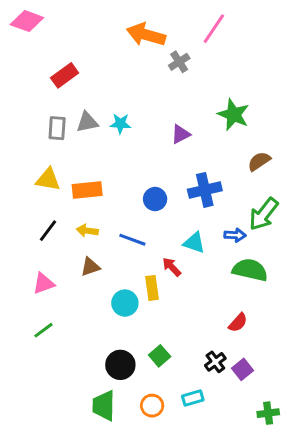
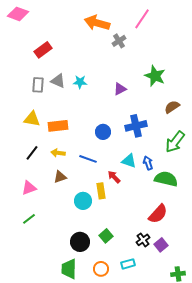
gray triangle: (87, 122) -> (58, 81), turned 35
blue arrow: (235, 235) -> (148, 163), moved, turned -112
red semicircle: (238, 323) -> (158, 214), size x1.5

